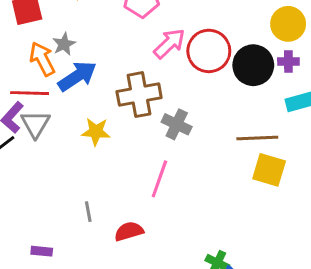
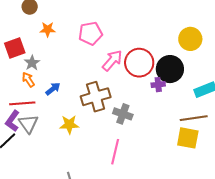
gray star: (64, 44) -> (32, 63), moved
orange arrow: (42, 59) -> (28, 80), size x0.7
purple cross: (288, 62) -> (158, 85), moved
blue arrow: (77, 76) -> (53, 89), size x0.6
brown line: (257, 138) -> (194, 118), moved

